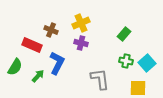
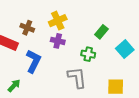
green cross: (126, 61) -> (88, 54), moved
cyan square: (147, 63) -> (125, 49), moved
green arrow: (38, 76) -> (14, 86), moved

